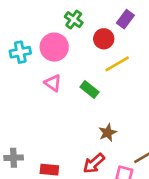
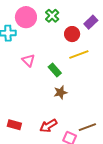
pink circle: (54, 47) -> (26, 17), moved
brown star: (108, 133) -> (60, 92), moved

